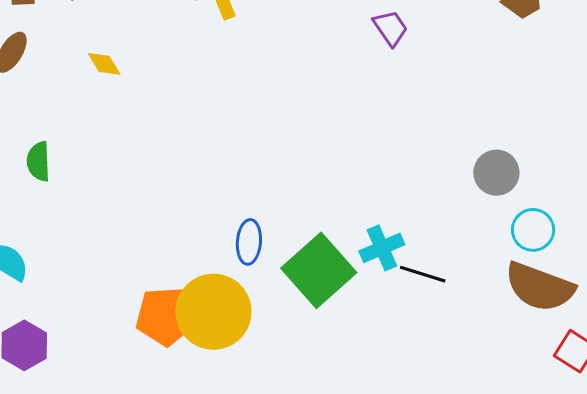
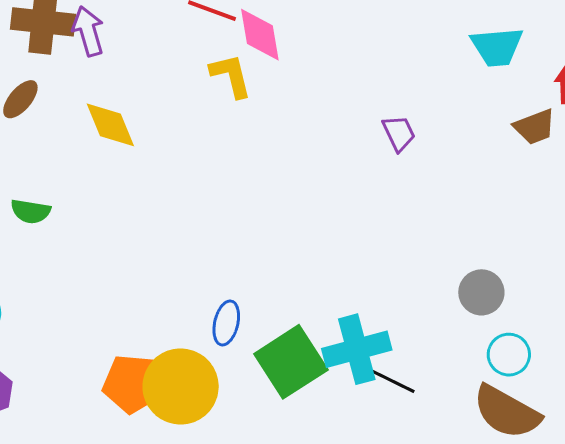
yellow diamond: (104, 64) -> (110, 125), size x1.6
green semicircle: (38, 161) -> (31, 211), turned -87
cyan cross: (382, 248) -> (357, 349), size x1.5

